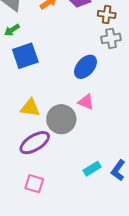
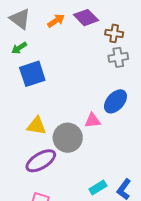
blue ellipse: (85, 67) -> (115, 101), moved
pink triangle: (86, 102) -> (93, 121), turned -30

